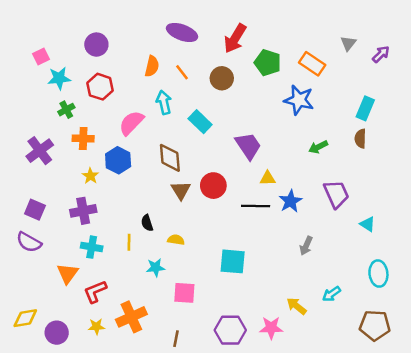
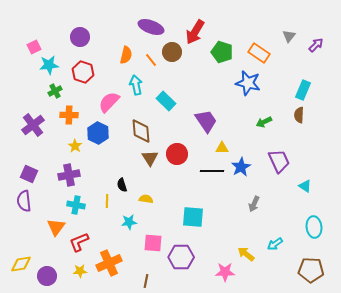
brown circle: (222, 78) -> (172, 52), moved
purple semicircle: (29, 242) -> (24, 201), turned 55
purple hexagon: (230, 330) -> (181, 257), moved

